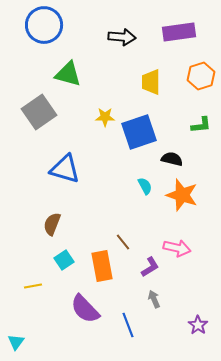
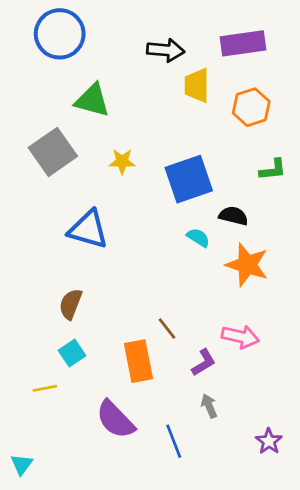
orange hexagon: (201, 76) -> (251, 107), moved
yellow trapezoid: (151, 82) -> (197, 85), moved
yellow star: (105, 117) -> (122, 161), moved
cyan semicircle: (145, 186) -> (198, 238), moved, turned -30
cyan square: (64, 260) -> (72, 353), moved

